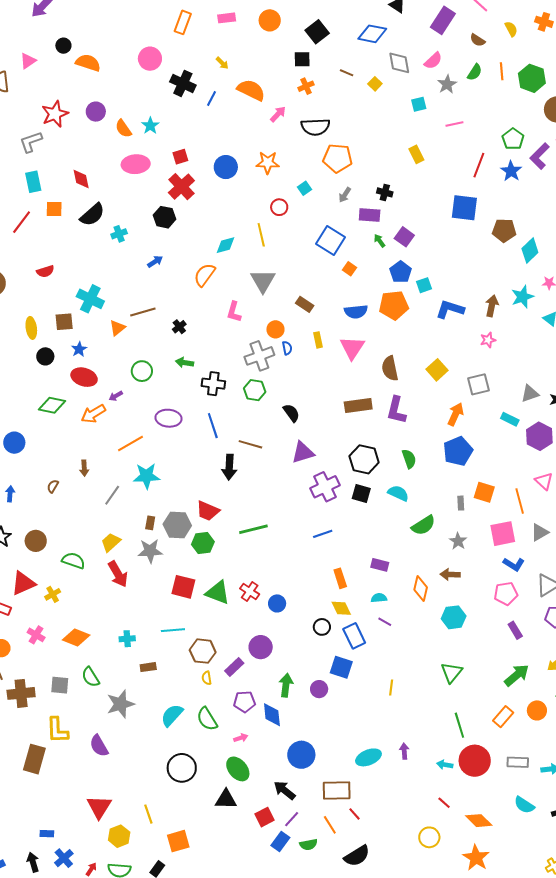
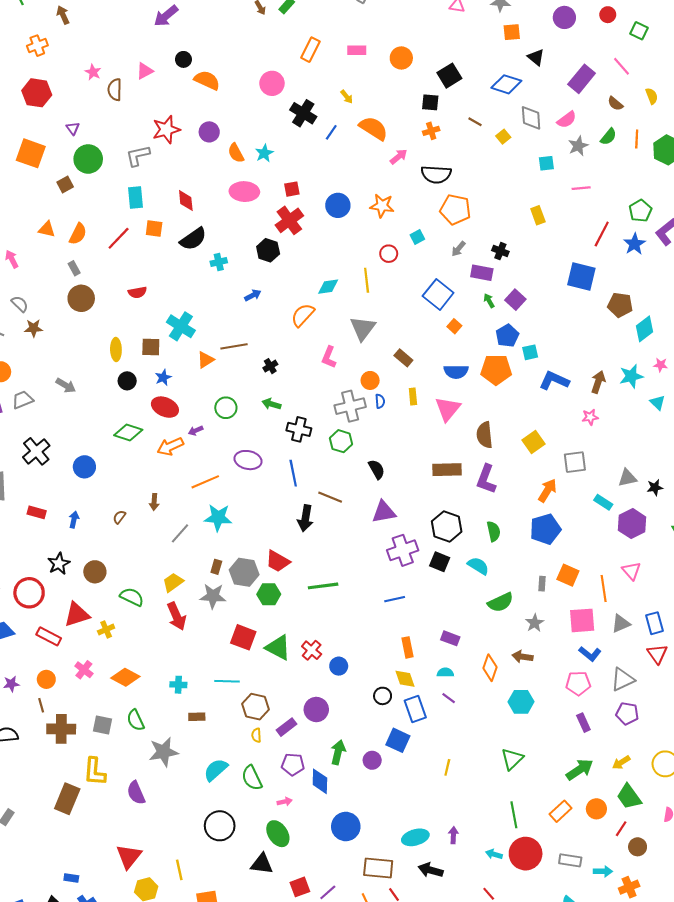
black arrow: (285, 790) -> (431, 870), moved, turned -30

